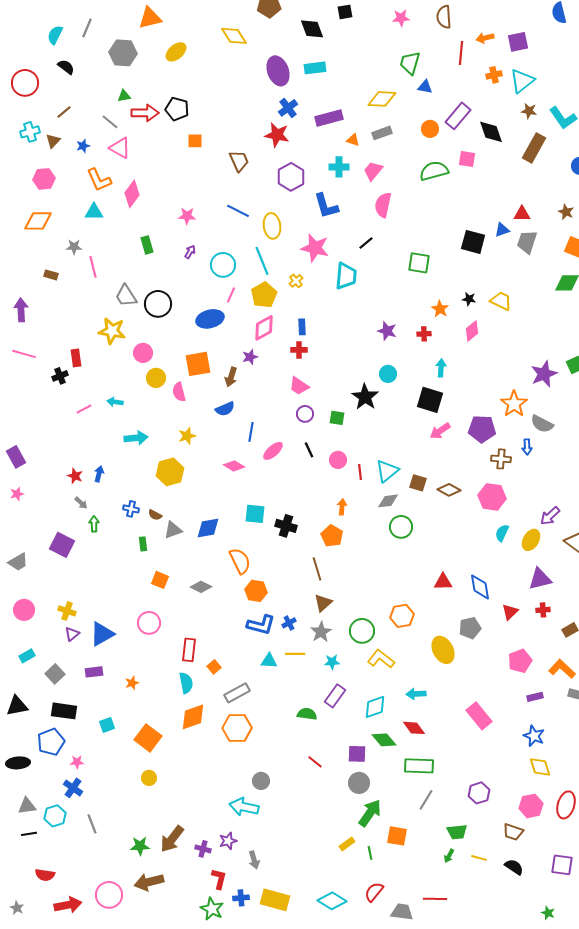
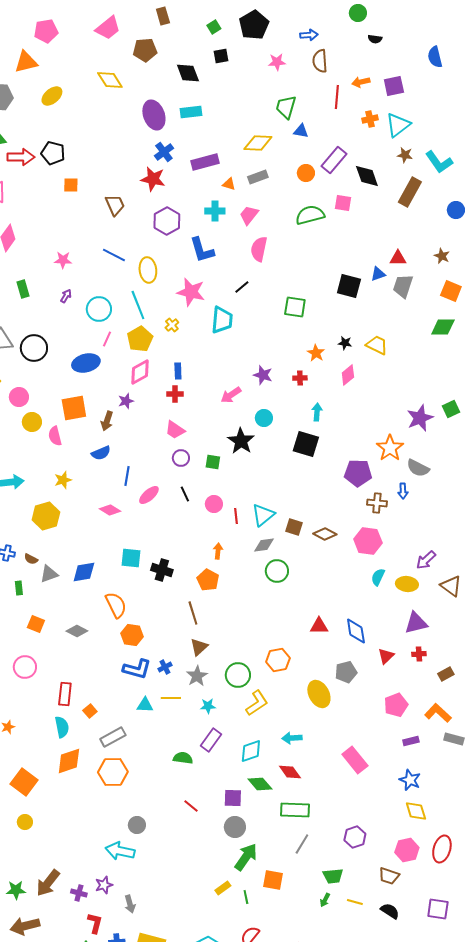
pink arrow: (440, 431) -> (231, 395), moved
yellow ellipse: (531, 540) -> (407, 584), turned 65
yellow L-shape: (381, 659) -> (257, 703), turned 108

